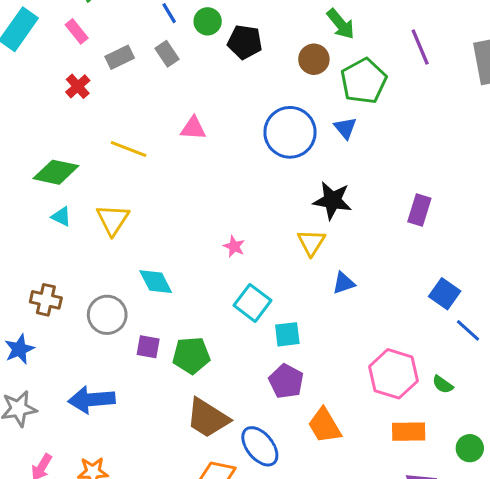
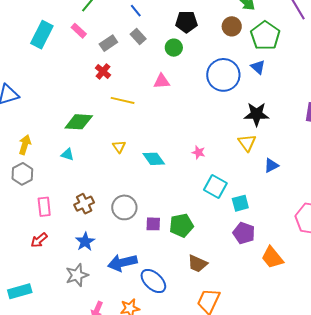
green circle: (208, 21) -> (174, 48), moved
red cross: (78, 86) -> (103, 71), moved
cyan triangle: (61, 217) -> (67, 154), moved
yellow triangle: (113, 220) -> (119, 147), size x0.6
cyan diamond: (156, 282) -> (154, 159), moved
brown cross: (46, 300) -> (84, 204), turned -30
blue star: (19, 349) -> (85, 242), moved
brown trapezoid: (208, 418) -> (198, 264), size x0.7
blue ellipse: (260, 446) -> (153, 281), moved

